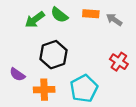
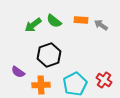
red cross: (119, 62) -> (104, 80), moved

